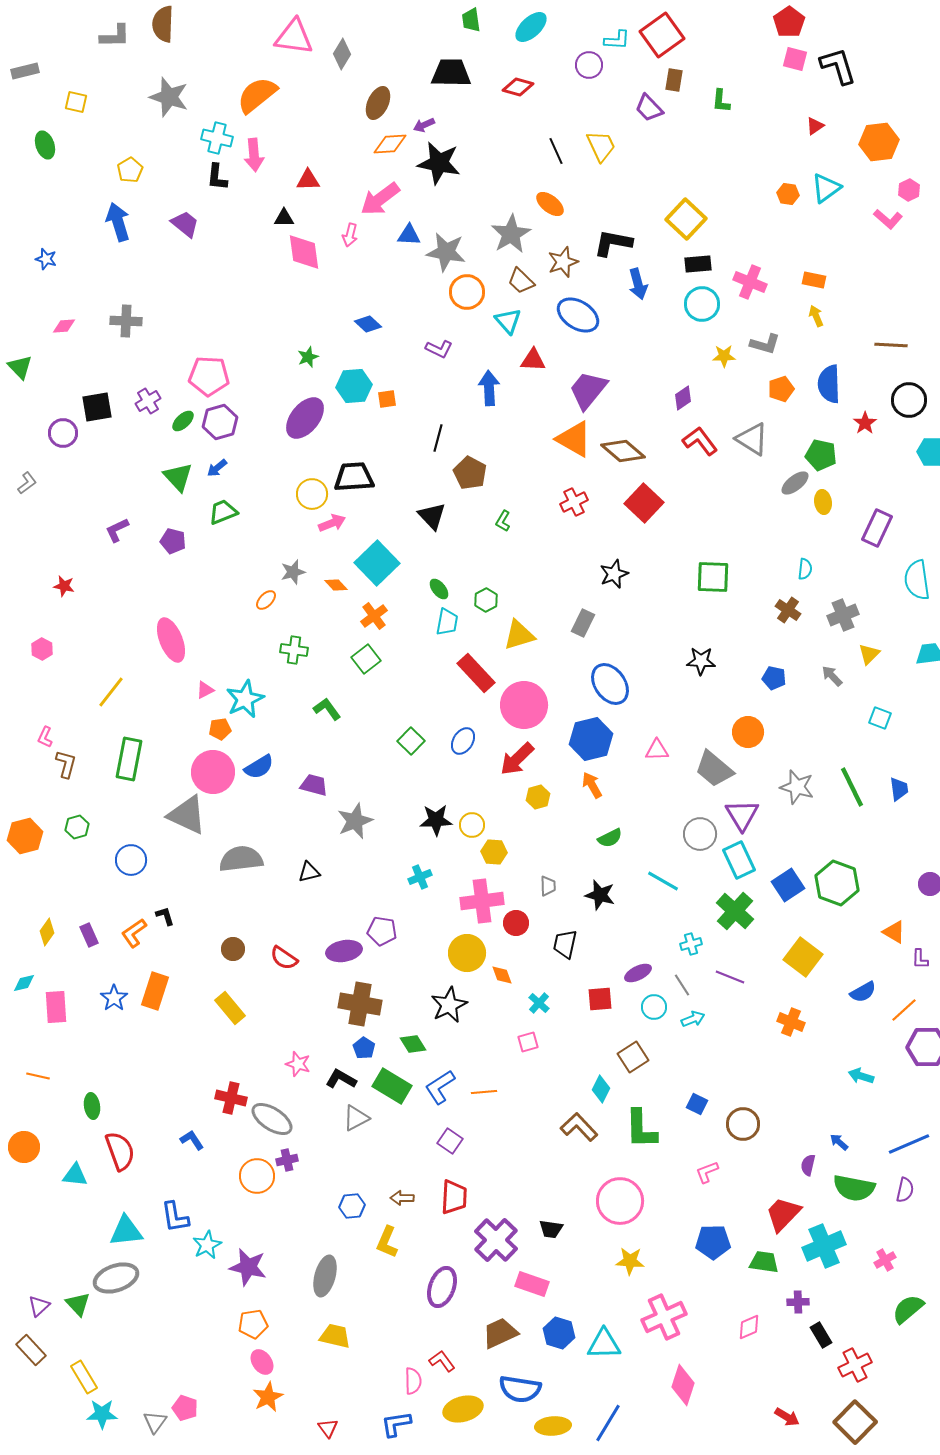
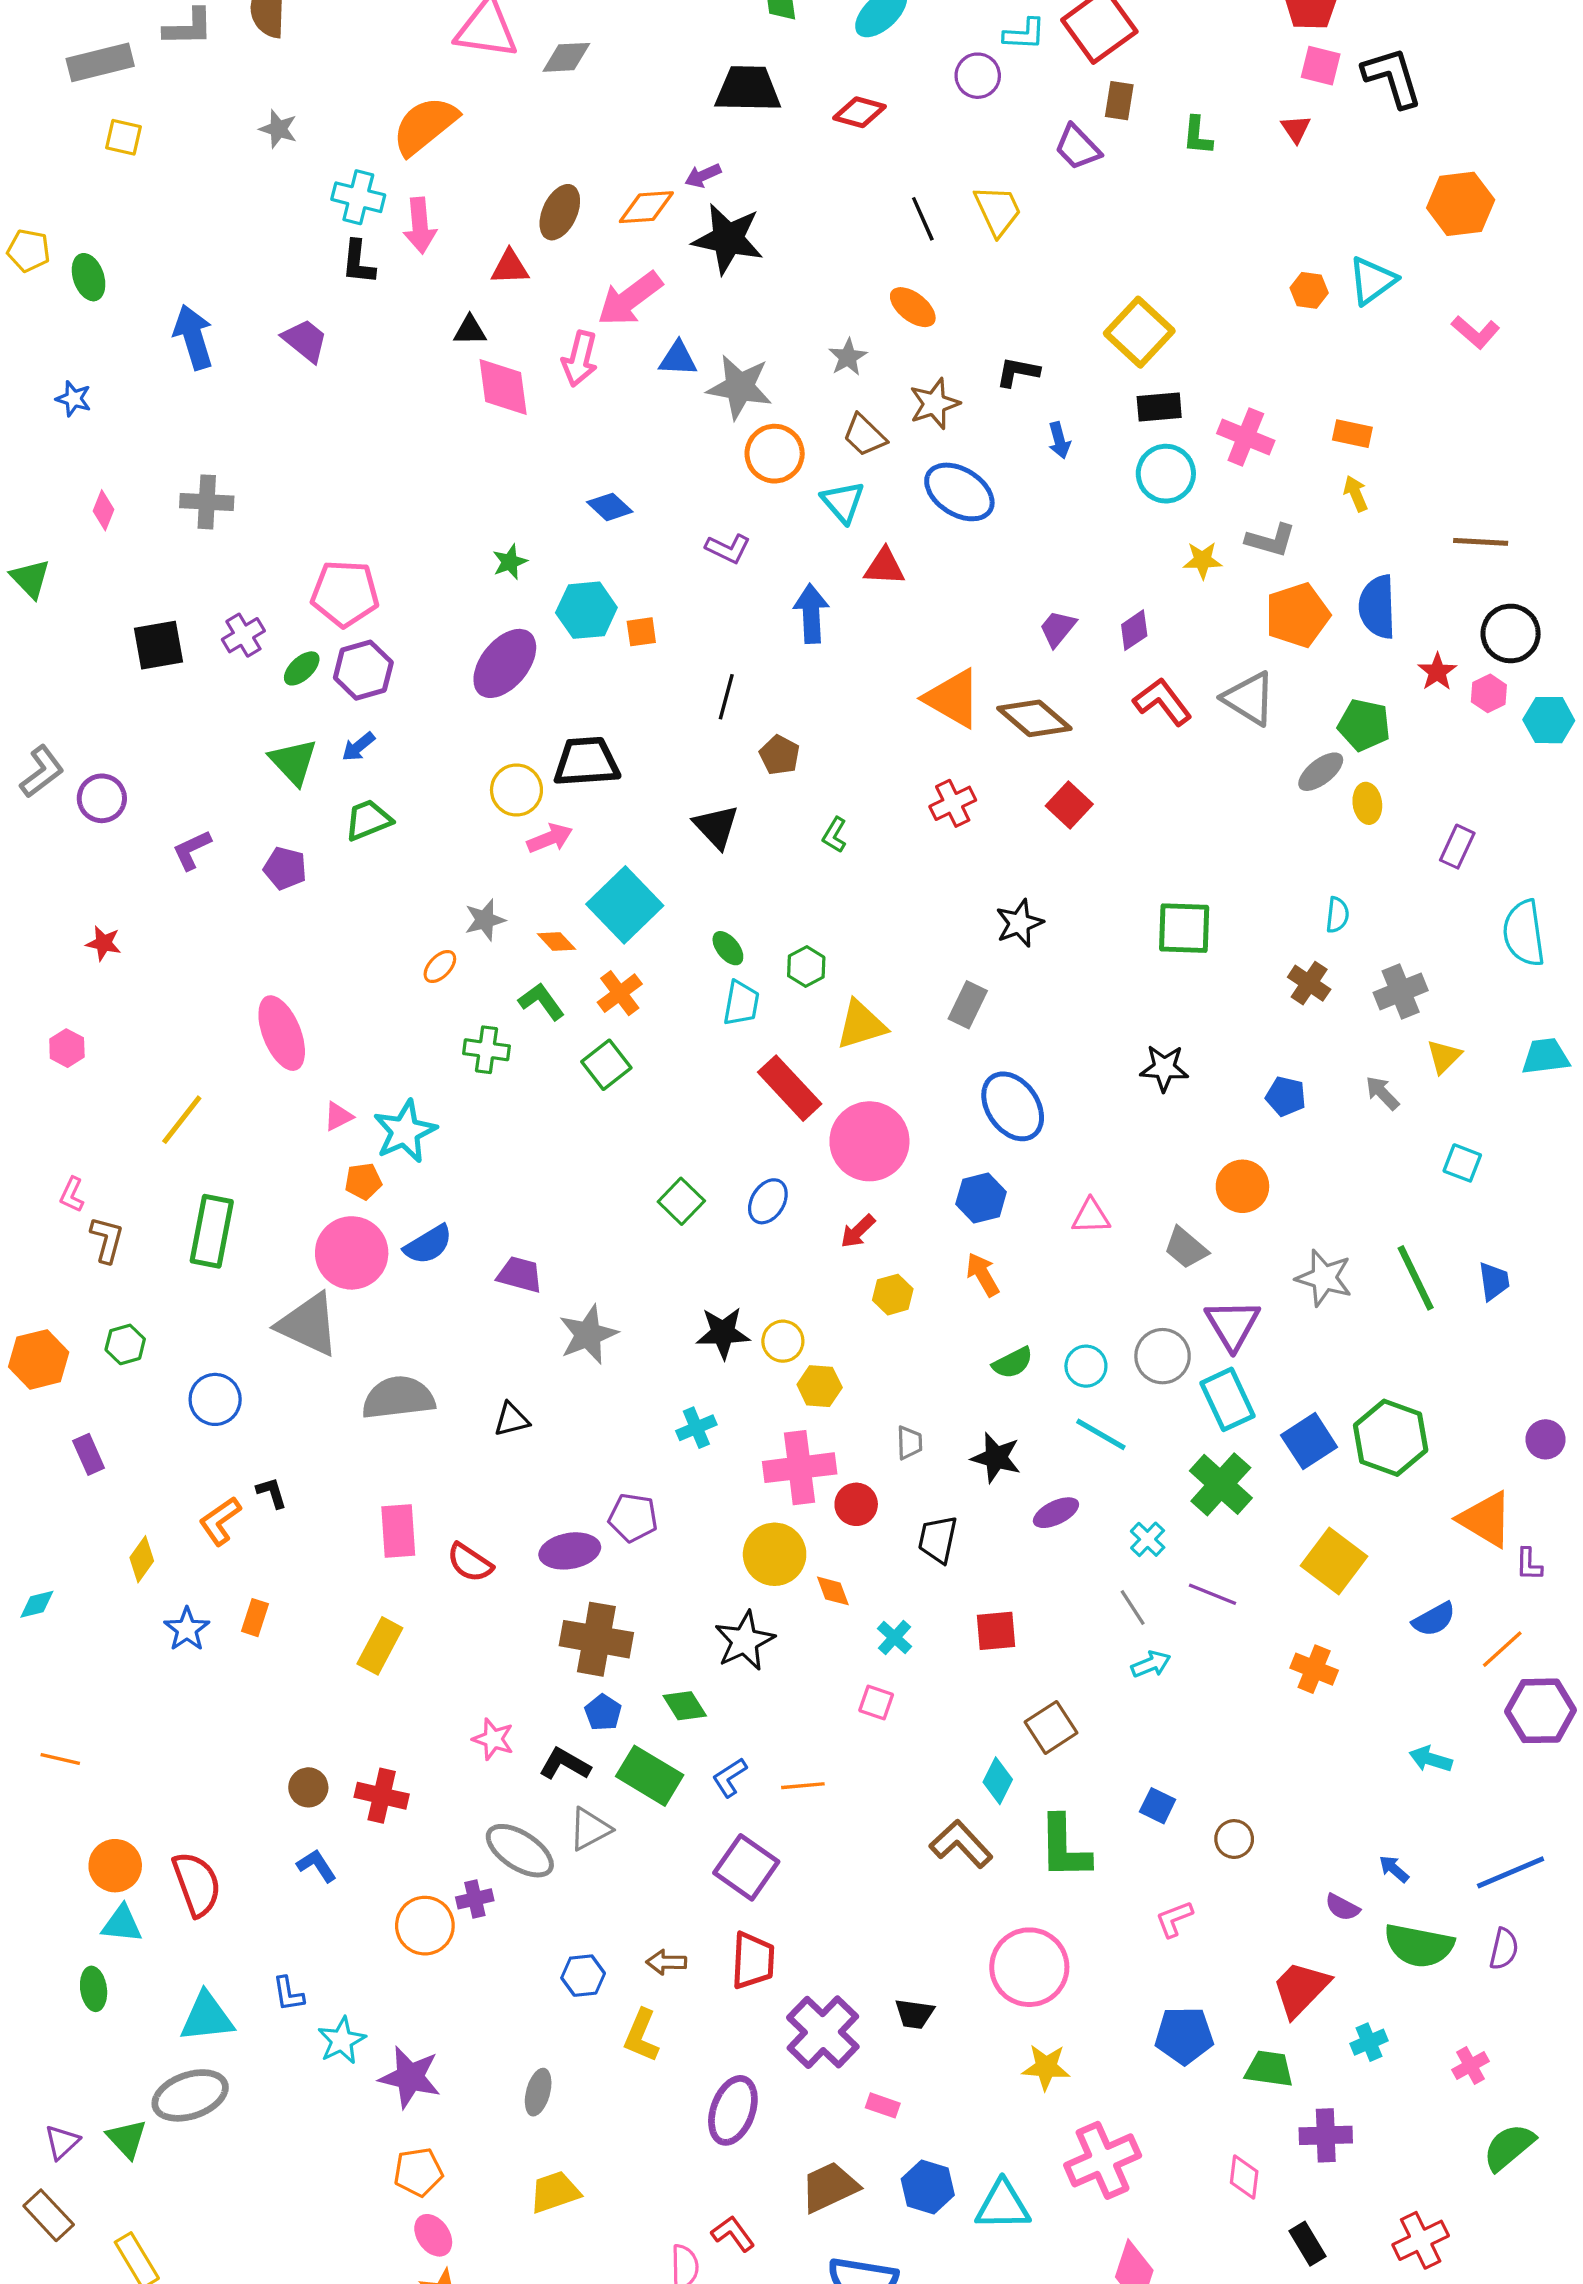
gray diamond: (342, 54) -> (566, 57), turned 56
gray rectangle: (25, 71) -> (100, 62), moved, size x1.4
gray star: (169, 97) -> (278, 129), size x0.6
brown ellipse: (378, 103) -> (560, 212), moved
red triangle: (815, 126) -> (1296, 129), moved, turned -30
green ellipse: (45, 145) -> (89, 277), moved
yellow pentagon: (130, 170) -> (29, 251), moved, turned -30
pink hexagon: (909, 190) -> (1489, 693), moved
gray star: (511, 234) -> (848, 357), size x0.6
pink arrow: (350, 235) -> (580, 359), size x1.4
black L-shape: (613, 243) -> (1018, 372), size x0.7
blue arrow: (638, 284) -> (1059, 440), size x0.7
pink diamond: (64, 326) -> (104, 510), turned -65
orange pentagon: (781, 389) -> (1297, 615), size x1.5
purple trapezoid: (588, 390) -> (1058, 628), moved, size x0.6
purple circle: (63, 433) -> (102, 798), moved
brown pentagon: (470, 473) -> (780, 755), size x0.7
gray L-shape: (27, 483) -> (42, 772), size x1.4
red square: (644, 503) -> (1069, 805), size x0.7
purple rectangle: (877, 528) -> (1457, 847), size x0.7
green L-shape: (327, 709) -> (541, 1001), moved
blue hexagon: (591, 739) -> (981, 1198), size x0.7
red arrow: (517, 759) -> (858, 1231), size x0.6
gray trapezoid: (714, 769) -> (1186, 1248), size x0.7
yellow diamond: (47, 932) -> (142, 1559), moved
orange triangle: (894, 932) -> (1486, 1519), size x1.5
purple rectangle: (89, 935) -> (89, 1454), moved
cyan cross: (691, 944) -> (1148, 1539), turned -30
brown circle: (233, 949) -> (308, 1787), moved
purple ellipse: (638, 973) -> (1056, 1513), moved
orange rectangle: (155, 991) -> (255, 1618), size x0.6
pink rectangle: (56, 1007) -> (398, 1531), moved
cyan circle: (654, 1007) -> (1086, 1366), moved
yellow rectangle: (230, 1008) -> (380, 1646), turned 68
pink square: (528, 1042) -> (876, 1702), turned 35
blue L-shape: (440, 1087) -> (730, 1777), size x0.7
green ellipse: (92, 1106) -> (94, 1989), moved
gray ellipse: (272, 1119) -> (520, 1851), moved
brown circle: (743, 1124) -> (1234, 1839), size x0.7
purple square: (450, 1141) -> (746, 1867), size x1.5
orange circle: (24, 1147) -> (115, 1866), moved
purple semicircle: (808, 1165) -> (1342, 1907), turned -75
blue L-shape: (175, 1217) -> (288, 1994), size x0.7
cyan cross: (824, 1246) -> (1369, 2042), size x0.5
gray ellipse: (325, 1276) -> (538, 2092), size x0.7
pink rectangle: (532, 1284) -> (883, 2105), size x0.6
purple cross: (798, 1302) -> (1326, 2135), size x1.4
pink diamond: (749, 1327) -> (1244, 2177), turned -60
black rectangle: (821, 1335) -> (1307, 2244), moved
yellow trapezoid: (335, 1336) -> (555, 2192), turned -32

